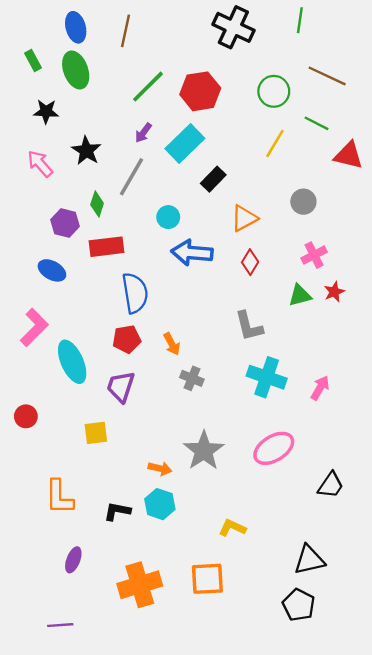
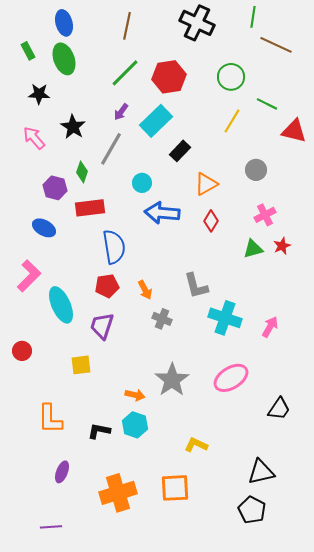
brown line: (126, 31) -> (127, 26), moved
brown line: (327, 76) -> (276, 45), moved
gray L-shape: (249, 326) -> (196, 286), moved

